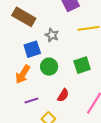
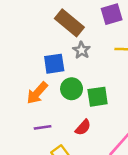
brown rectangle: (24, 17) -> (69, 23), moved
green square: (82, 65) -> (98, 97), moved

